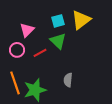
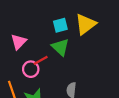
pink triangle: (27, 30) -> (19, 42), moved
pink circle: (17, 50) -> (31, 69), moved

